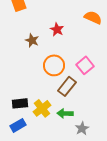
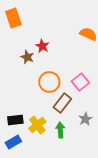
red star: (57, 29) -> (42, 46), moved
green arrow: (65, 113) -> (60, 130), turned 84
gray star: (82, 128) -> (85, 119), moved

